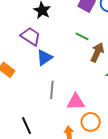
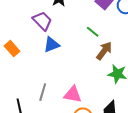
gray line: (52, 90) -> (43, 92), moved

